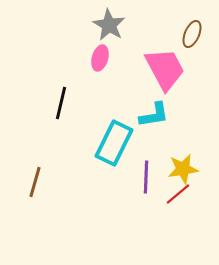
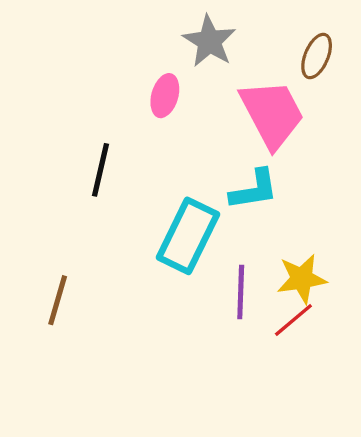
gray star: (109, 25) -> (209, 41), moved

